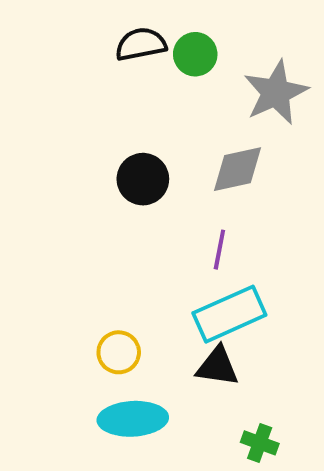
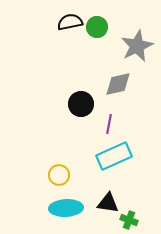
black circle: (143, 179) -> (81, 104), moved
black triangle: (217, 366) -> (108, 203), moved

